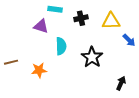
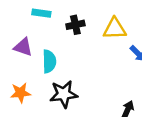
purple triangle: (41, 26) -> (23, 47), moved
black star: (92, 57) -> (64, 94), moved, turned 30

